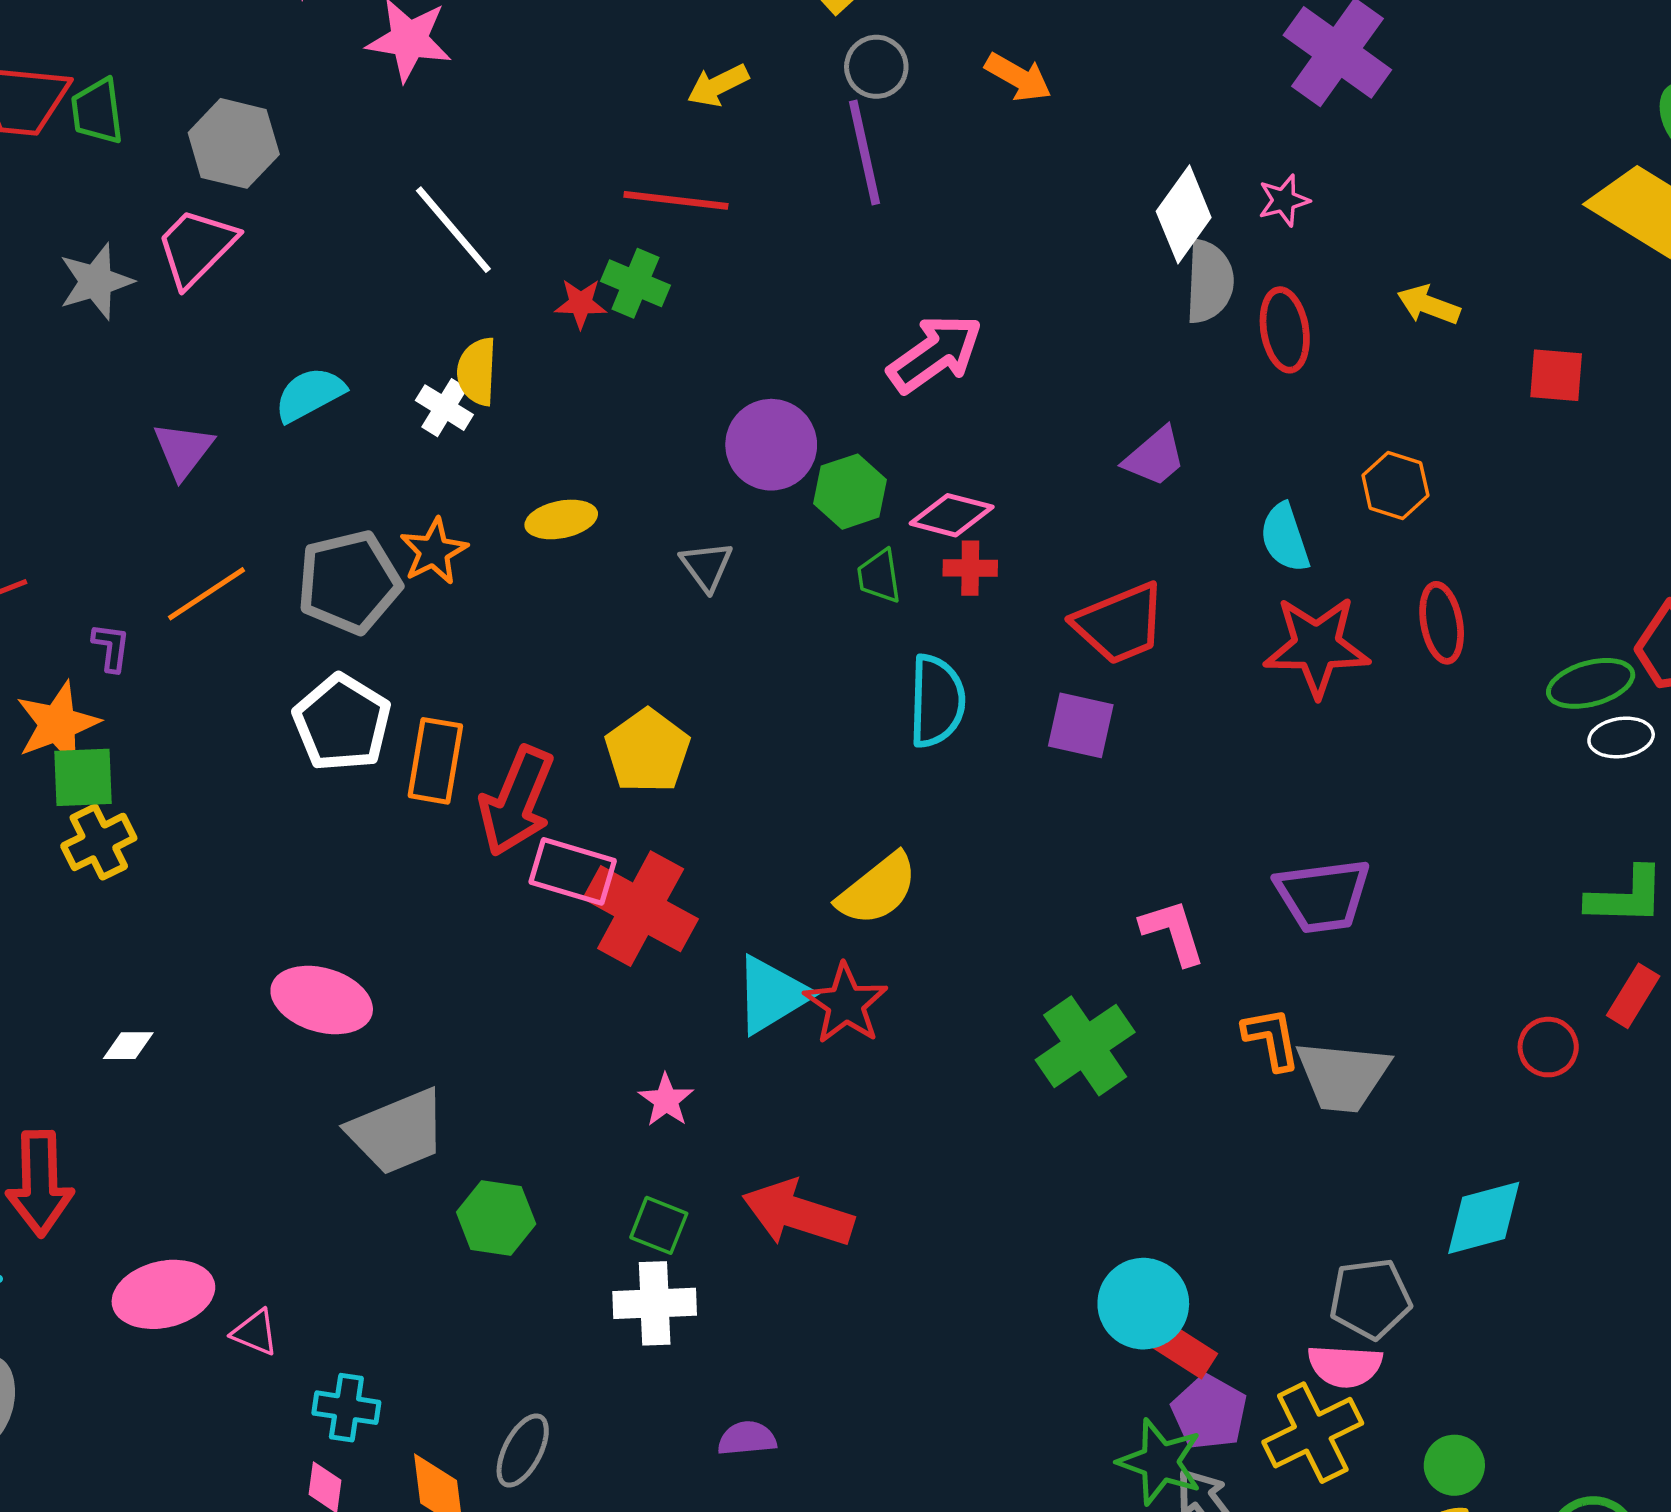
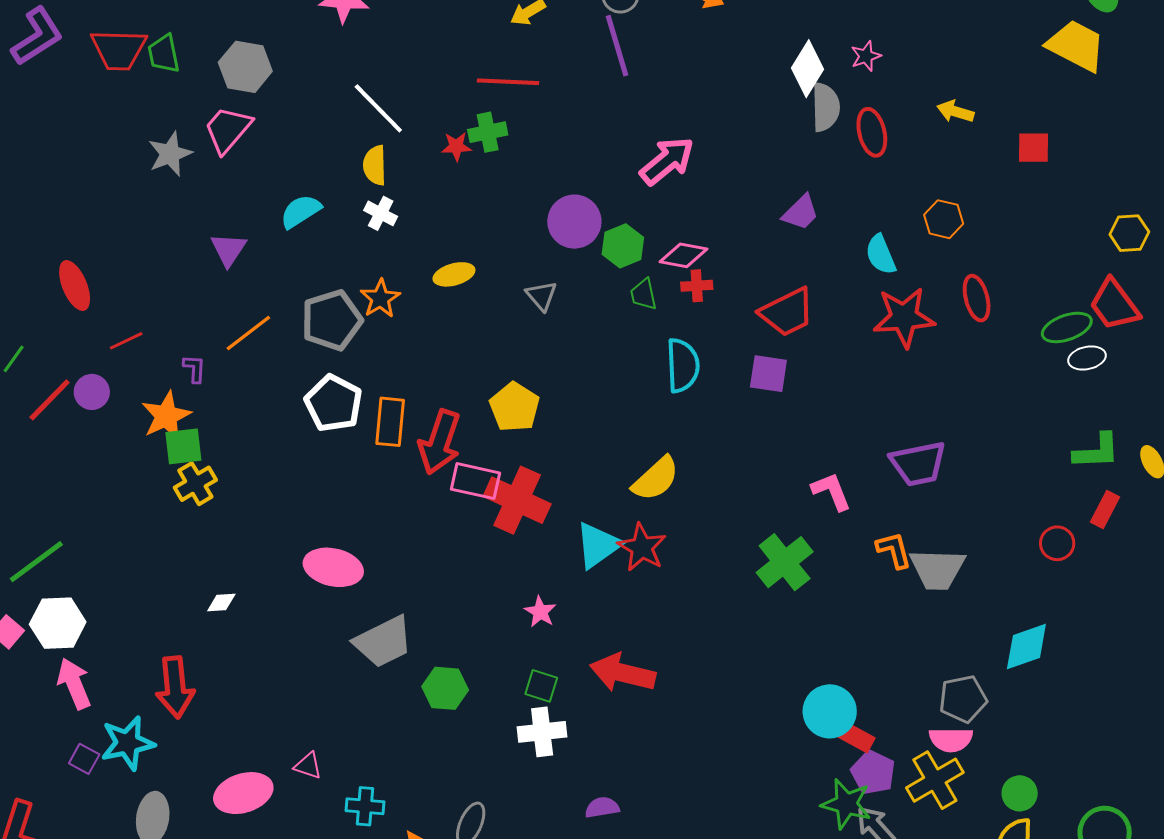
green cross: (635, 283) -> (488, 132), turned -30
yellow semicircle: (477, 372) -> (375, 165), moved
pink ellipse: (163, 1294) -> (243, 793), moved

